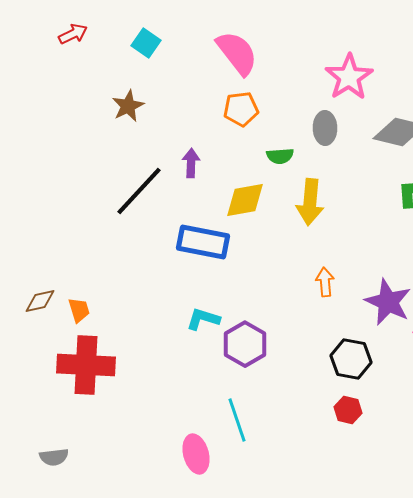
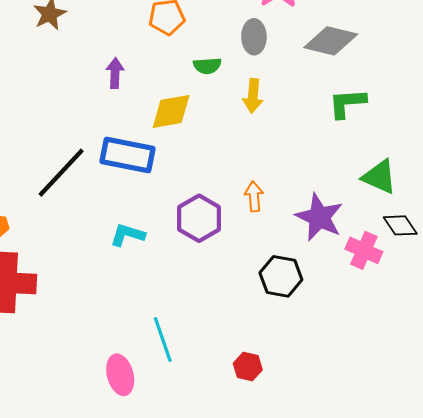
black line: (139, 191) -> (61, 173), moved
yellow arrow: (310, 202) -> (253, 96), moved, size x0.7
purple hexagon: (245, 344) -> (199, 218), moved
red hexagon: (348, 410) -> (248, 367), moved

